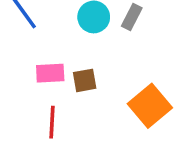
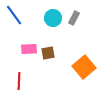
red line: (52, 122) -> (19, 81), moved

